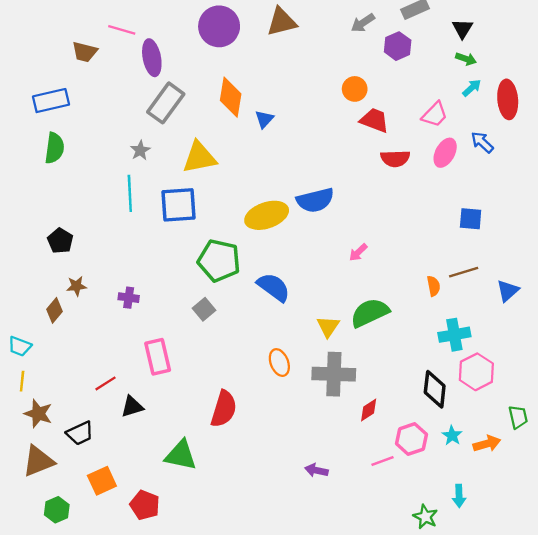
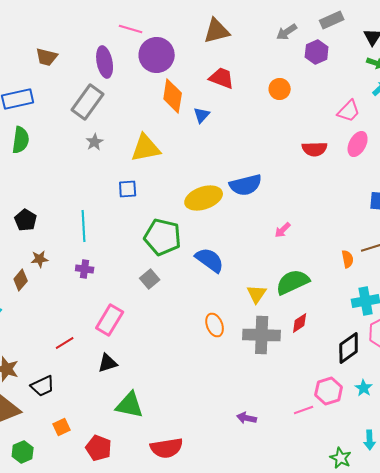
purple circle: (219, 26) -> (157, 55), moved
pink line: (122, 30) -> (131, 29), moved
gray rectangle: (166, 103) -> (88, 102), moved
red trapezoid: (374, 120) -> (222, 78), moved
cyan line: (130, 193) -> (84, 226), moved
blue square: (178, 205) -> (128, 189), size x0.6
pink rectangle: (158, 357) -> (110, 320), turned 44
black diamond: (435, 389) -> (349, 348), turned 48
black triangle: (132, 407) -> (108, 363), moved
red semicircle: (224, 409) -> (167, 448), moved, turned 64
red diamond: (369, 410) -> (300, 323), moved
orange square: (102, 481) -> (62, 427), size x0.7

